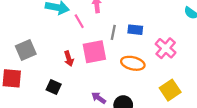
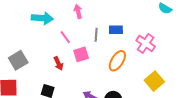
pink line: (79, 21) -> (65, 37), moved
pink square: (94, 52) -> (81, 54), size x0.7
orange ellipse: (133, 63) -> (117, 61), turned -65

